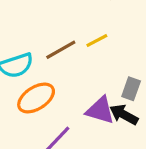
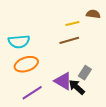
yellow line: (97, 41) -> (72, 24), moved
brown line: (61, 50) -> (69, 40), moved

